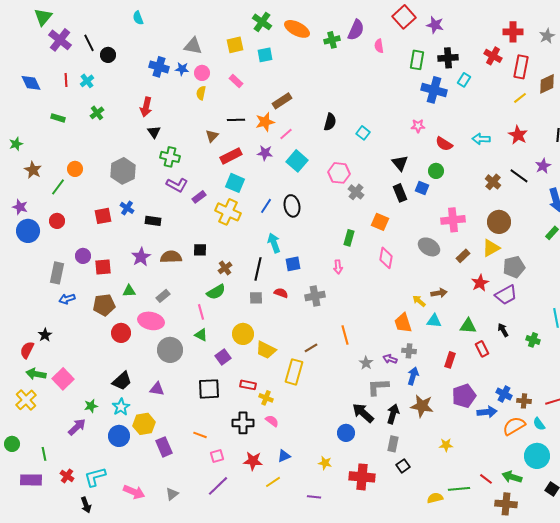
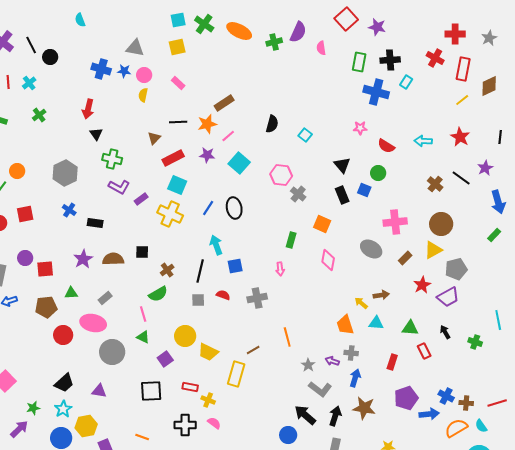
cyan square: (265, 55) -> (178, 20), moved
red square: (103, 216) -> (25, 214), moved
gray L-shape: (378, 387) -> (320, 389), turned -140

